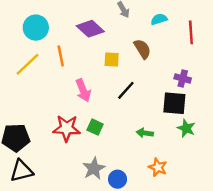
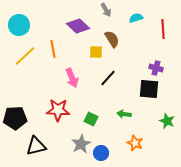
cyan circle: (36, 28) -> (19, 25), moved
brown semicircle: (142, 49) -> (112, 39), moved
green square: (95, 127) -> (91, 119), moved
green star: (186, 128) -> (167, 121), moved
black triangle: (22, 171) -> (36, 146), moved

